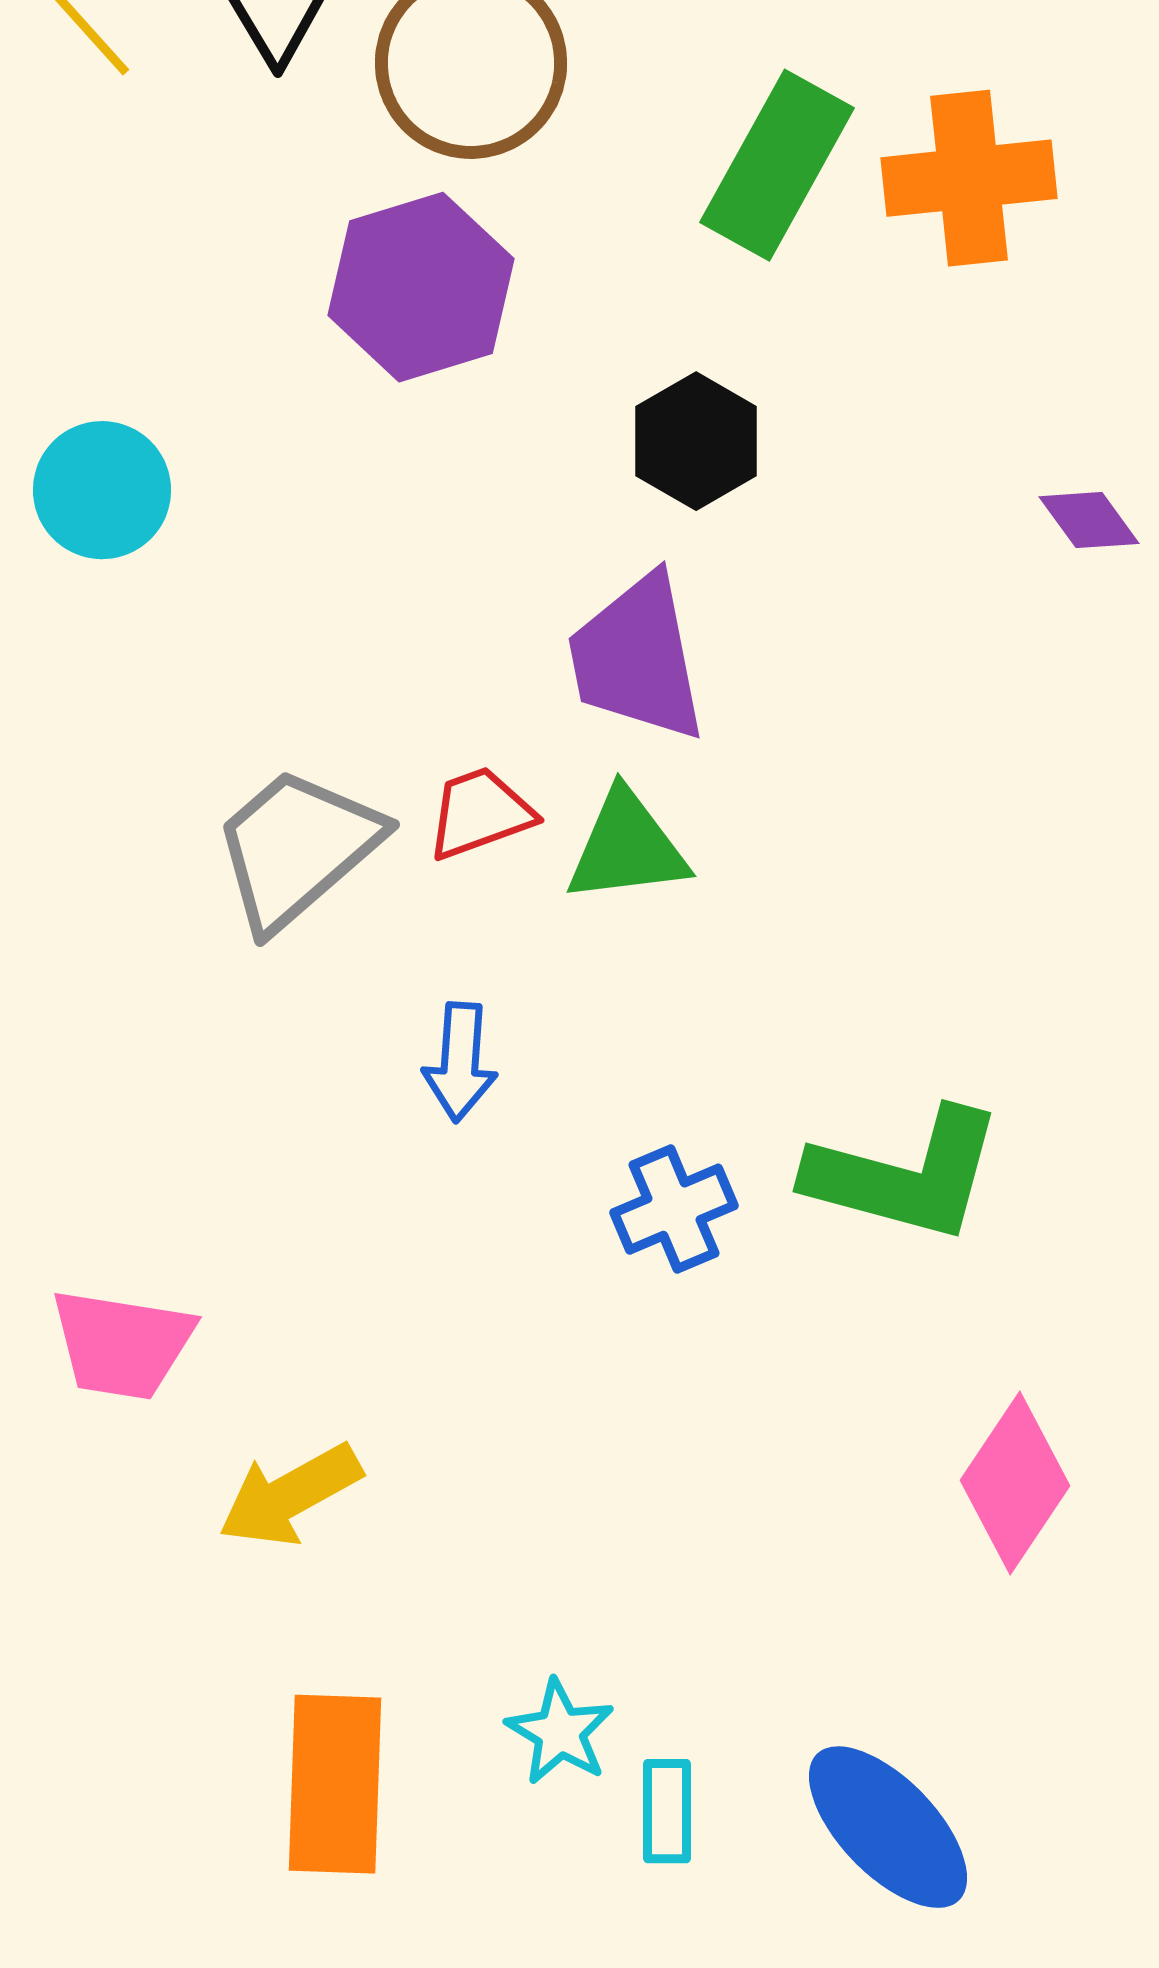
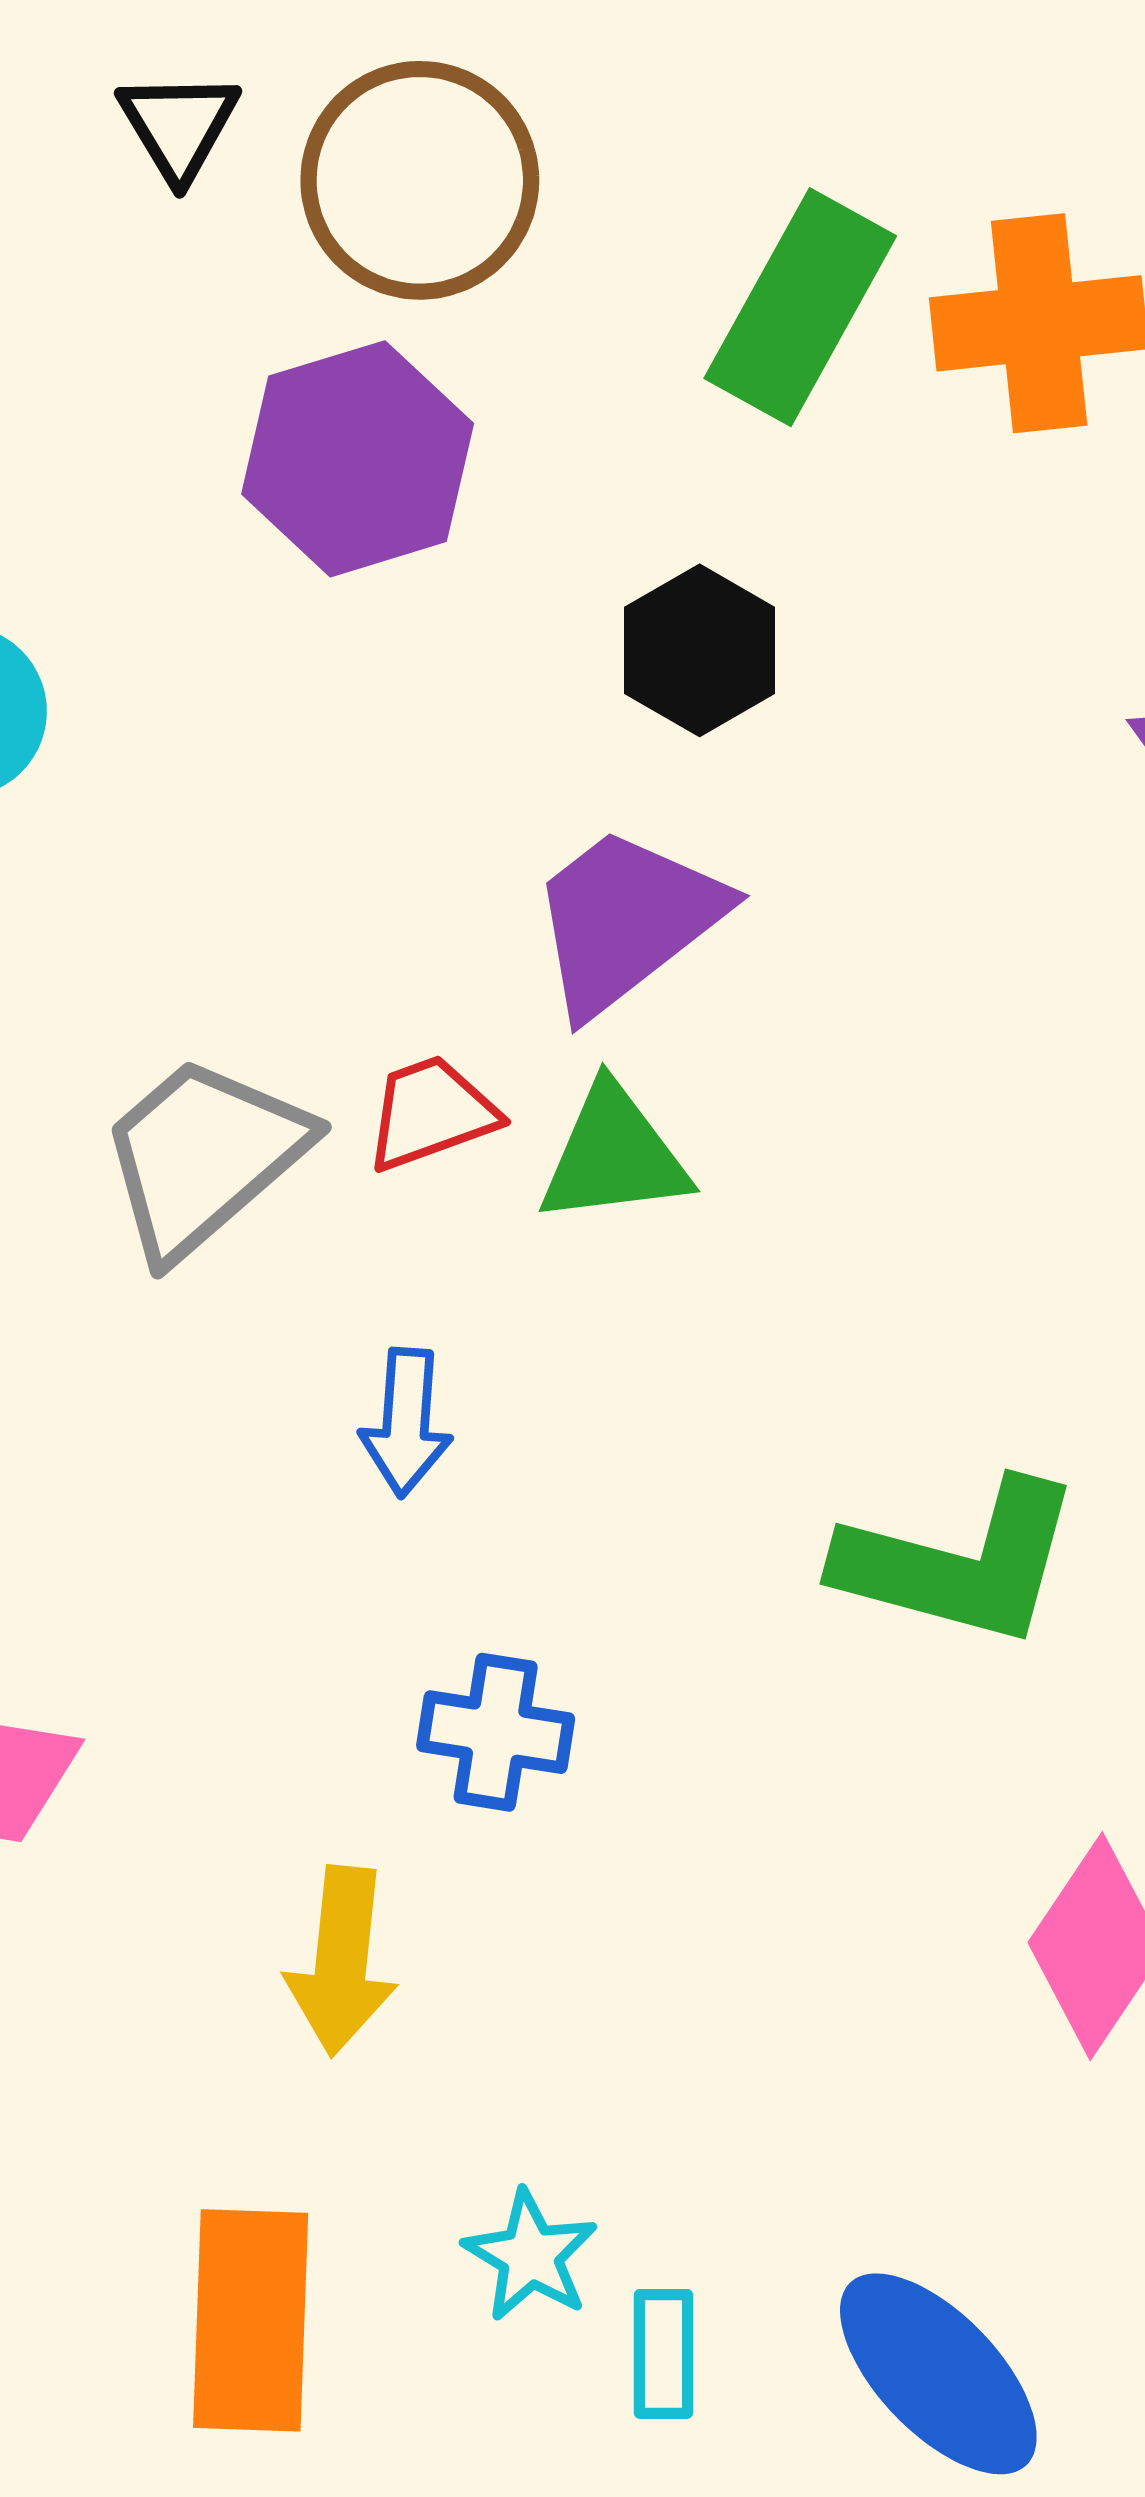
purple trapezoid: (637, 658) -> (626, 920), turned 63
blue cross: (674, 1209) -> (496, 1732), moved, turned 32
yellow arrow: (290, 1495) -> (341, 1961), moved, turned -55

